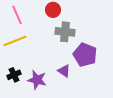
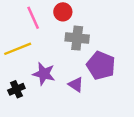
pink line: (17, 15) -> (33, 18), moved
purple star: (37, 80) -> (44, 74), moved

